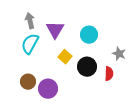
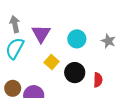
gray star: (119, 54) -> (108, 41), moved

